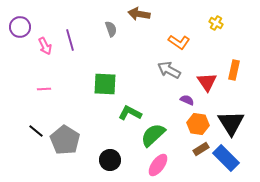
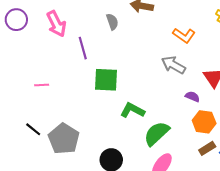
purple line: (70, 40) -> (83, 48), moved
pink arrow: (45, 46) -> (56, 24), moved, size x1.4

